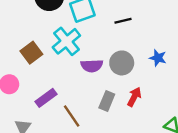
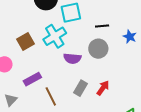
blue star: (158, 58) -> (130, 37), moved
gray circle: (122, 63) -> (98, 49), moved

